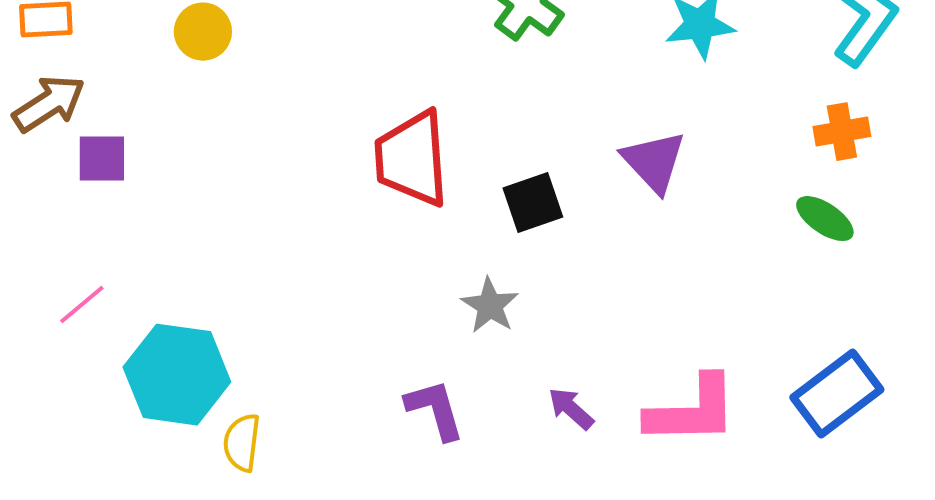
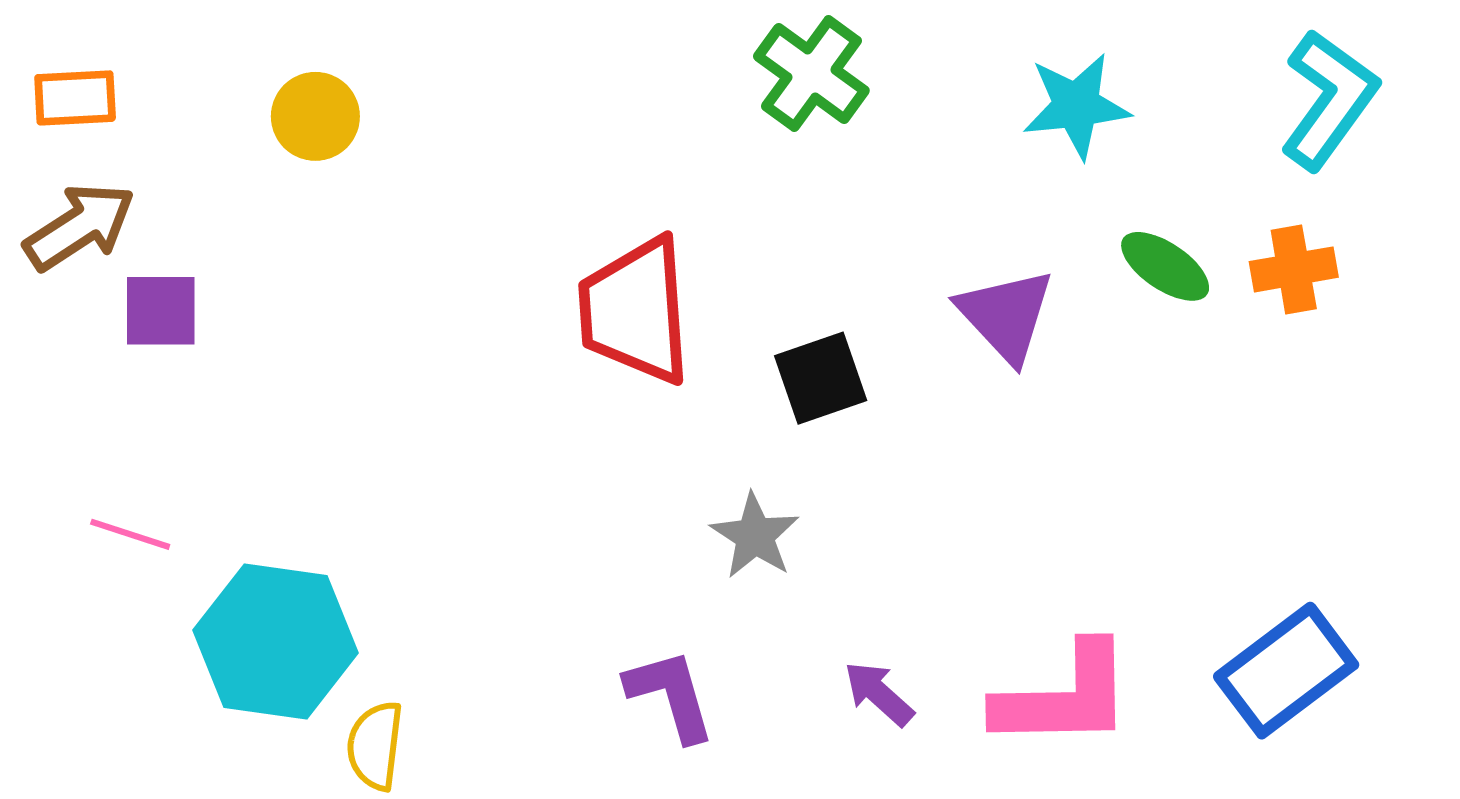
green ellipse: (825, 219) -> (1165, 266), moved
pink line: (82, 305) -> (130, 534), turned 58

